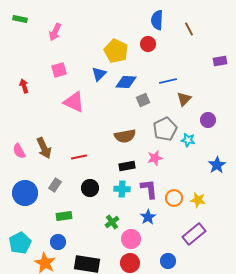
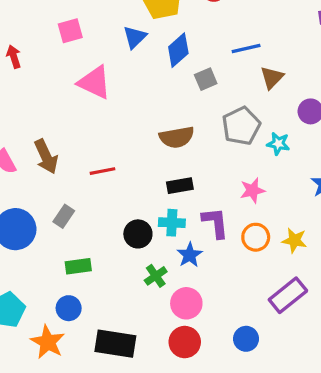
blue diamond: (126, 82) -> (178, 50), turned -45
pink star: (155, 158) -> (252, 190), moved
black circle: (90, 188) -> (138, 234), moved
blue star: (148, 217) -> (190, 255), moved

